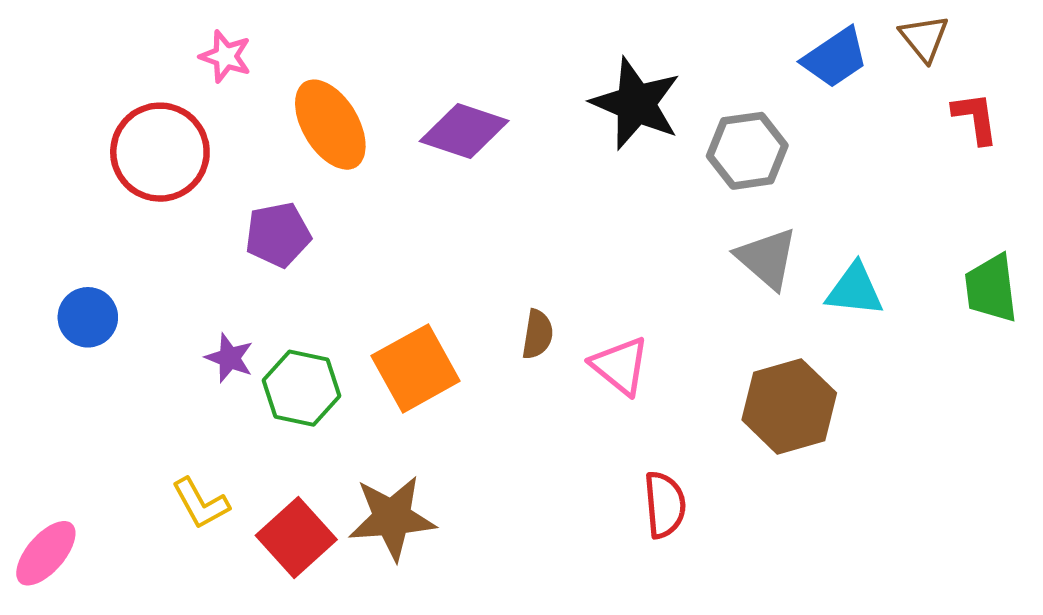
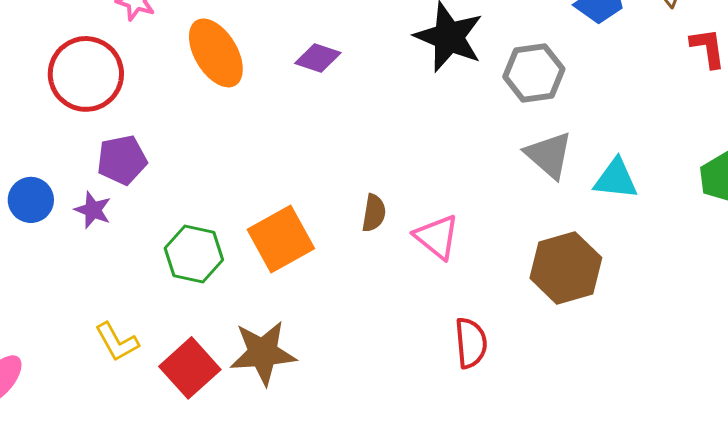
purple diamond: (464, 131) -> (318, 58), size x0.7
purple pentagon: (278, 235) -> (122, 160), moved
purple star: (229, 358) -> (93, 210), moved

